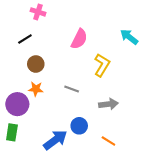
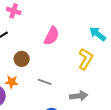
brown circle: (36, 64) -> (22, 59), moved
yellow L-shape: (102, 65) -> (86, 59), moved

